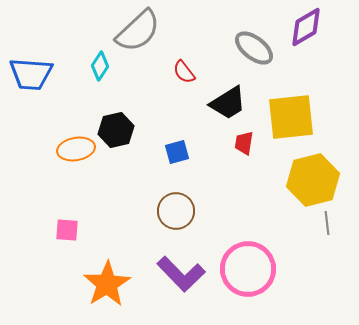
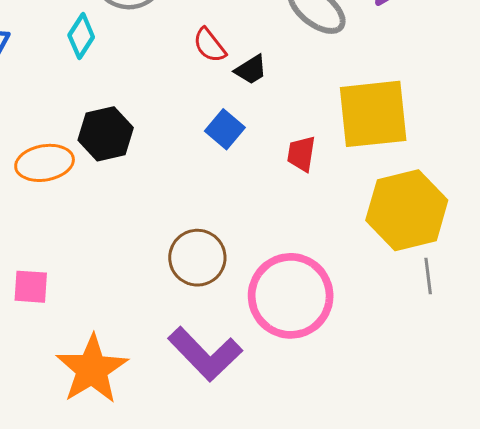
black trapezoid: (228, 103) -> (251, 70), moved, size x0.6
blue square: (177, 152) -> (225, 129), moved, turned -35
pink circle: (248, 269) -> (291, 296), moved

